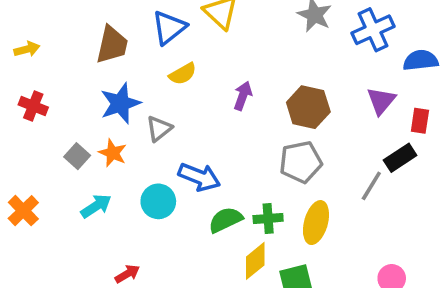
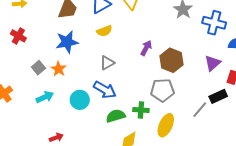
blue cross: (373, 30) -> (214, 23), turned 30
purple arrow: (243, 96) -> (146, 48), moved
gray triangle: (159, 129) -> (107, 63), moved
green cross: (268, 218) -> (141, 110), moved

